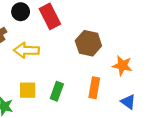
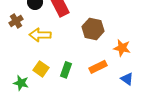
orange rectangle: (94, 88) -> (98, 67), turned 54
yellow square: (28, 90) -> (41, 69), turned 35

